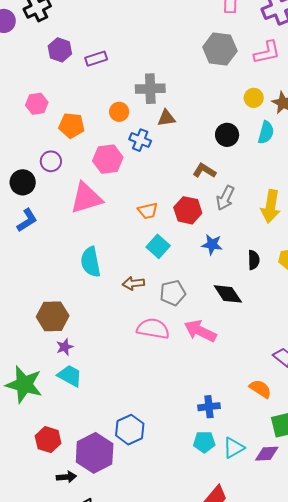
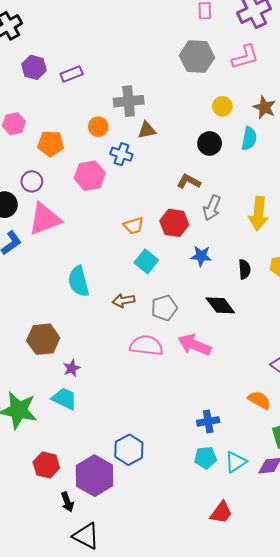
yellow circle: (254, 98) -> (222, 106), moved
pink triangle: (86, 198) -> (45, 219), moved
purple star: (65, 347) -> (72, 368), moved
black arrow: (66, 477) -> (67, 502), turned 78

